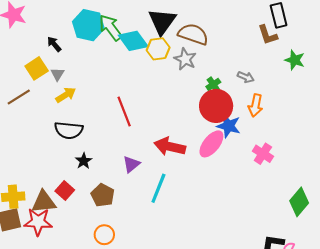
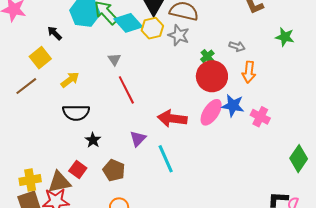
green star: (295, 60) -> (285, 37), moved
gray triangle: (57, 74) -> (114, 59), moved
blue star: (229, 126) -> (233, 106), moved
cyan line: (158, 188) -> (166, 159), turned -40

